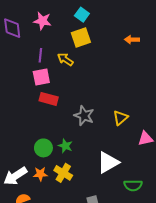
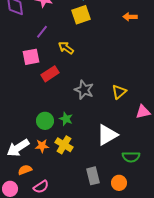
purple line: (40, 55) -> (42, 32), turned 32
yellow arrow: (65, 59) -> (66, 48), moved
pink square: (41, 77) -> (31, 57), moved
red rectangle: (49, 99) -> (50, 74), turned -48

